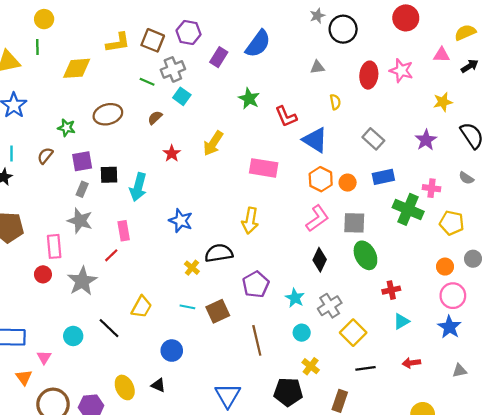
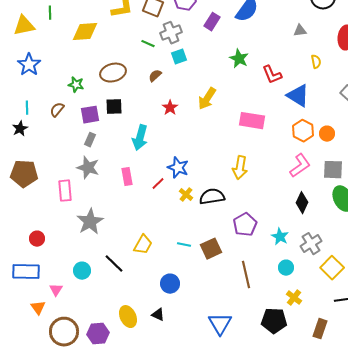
cyan square: (182, 96) -> (179, 57), turned 35
black square: (109, 175) -> (114, 107), moved
red line: (111, 255) -> (158, 184), moved
yellow cross: (192, 268) -> (186, 195), moved
red circle: (43, 274) -> (37, 239), moved

